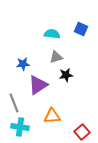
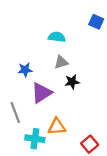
blue square: (81, 29) -> (96, 22), moved
cyan cross: (20, 127) -> (35, 139), moved

